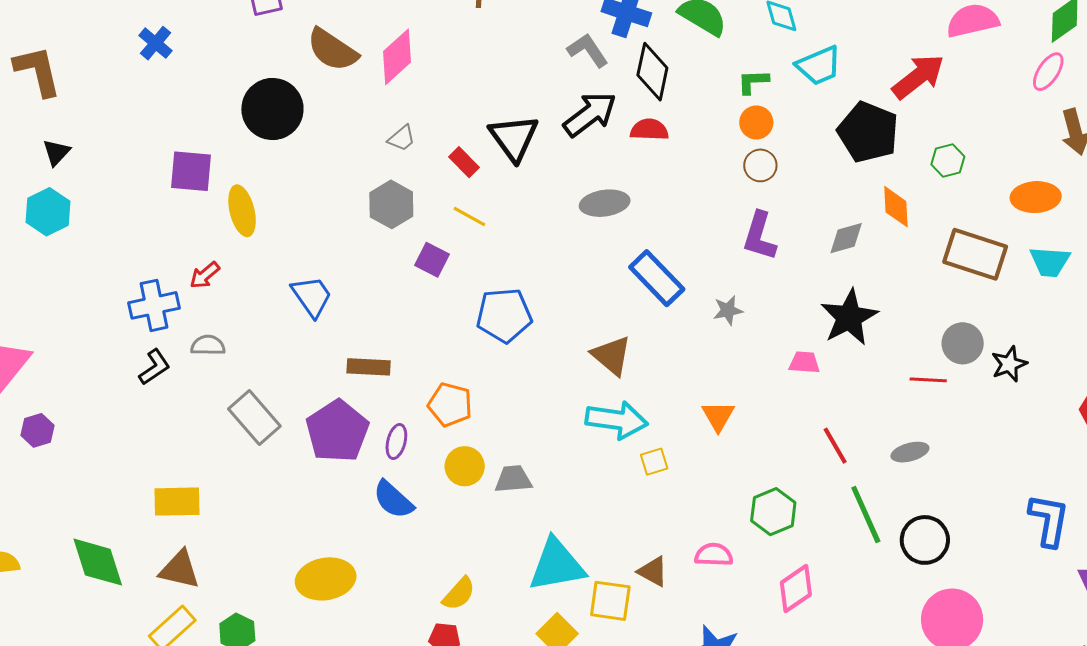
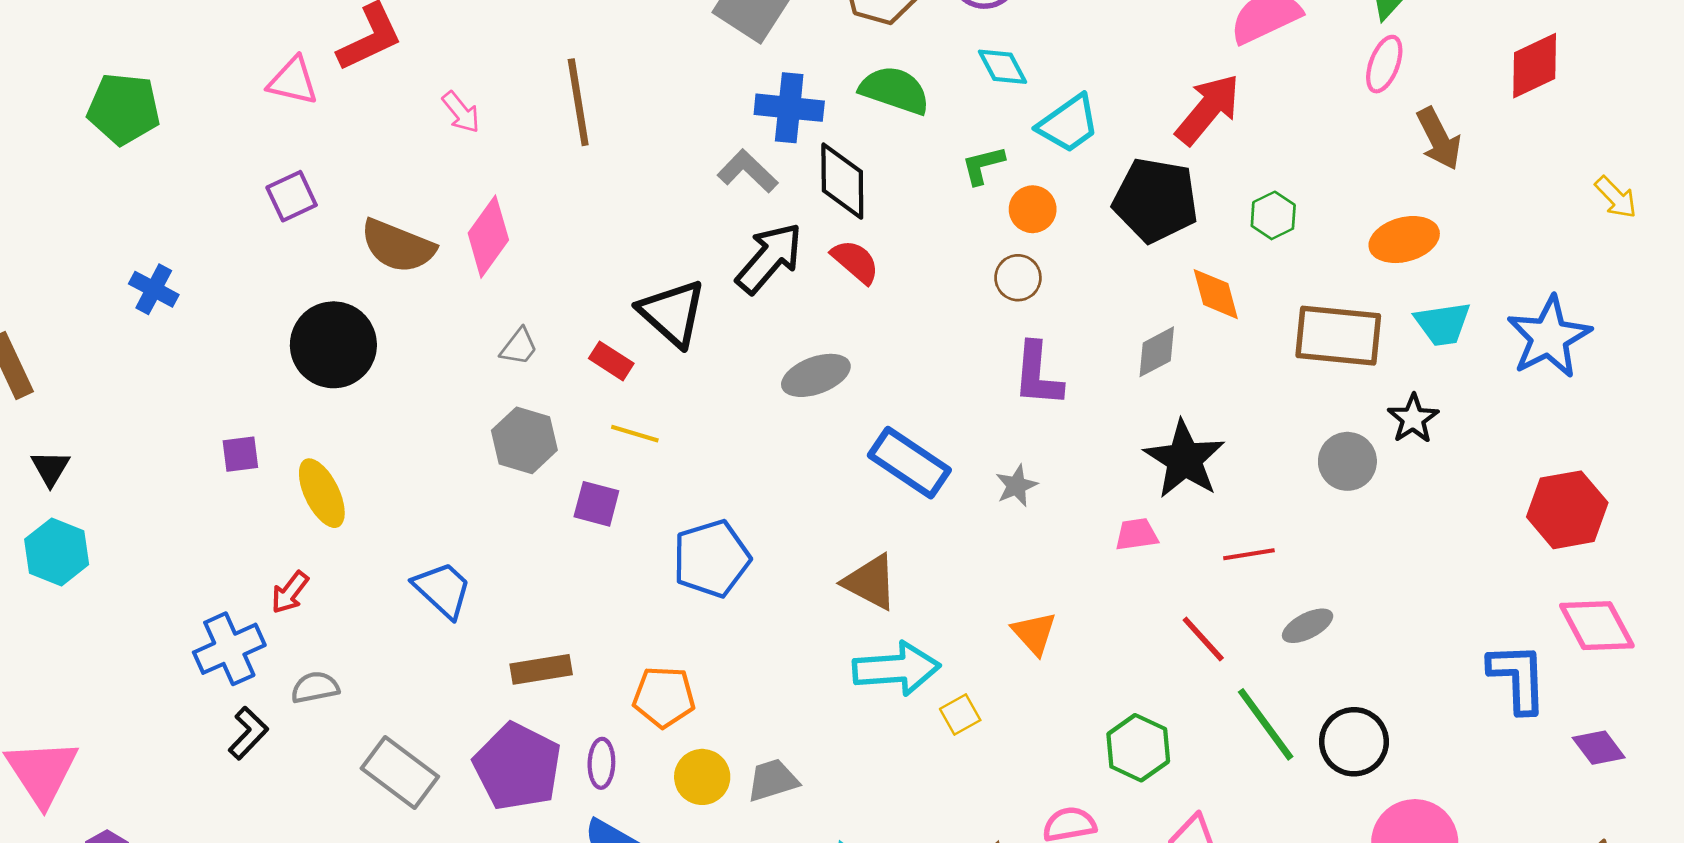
orange circle: (756, 122) -> (1033, 209), moved
red semicircle: (649, 130) -> (855, 262), turned 51
purple square: (191, 171) -> (240, 454), size x0.6
black star: (1009, 364) -> (1413, 419), moved
red line: (928, 380) -> (1249, 554), moved

